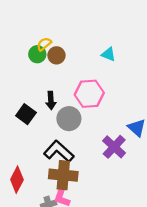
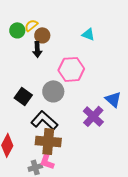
green circle: (37, 54) -> (17, 30), moved
black arrow: (51, 101) -> (37, 49), moved
black square: (26, 114) -> (23, 96), moved

